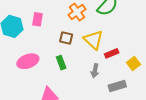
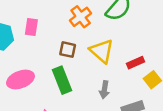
red rectangle: (112, 53) -> (136, 63), moved
green rectangle: (61, 63) -> (62, 80), size x1.5

